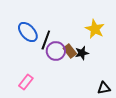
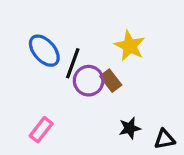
yellow star: (95, 29) -> (130, 46), moved
black star: (82, 53) -> (130, 128), moved

